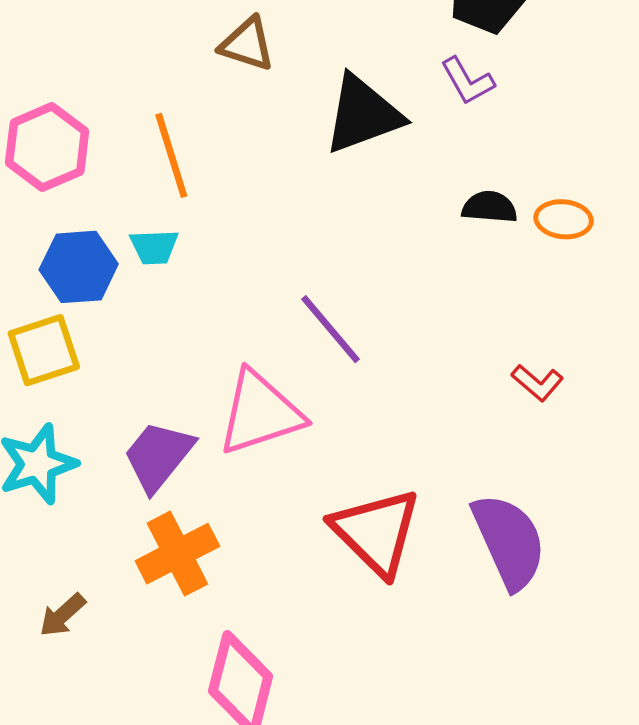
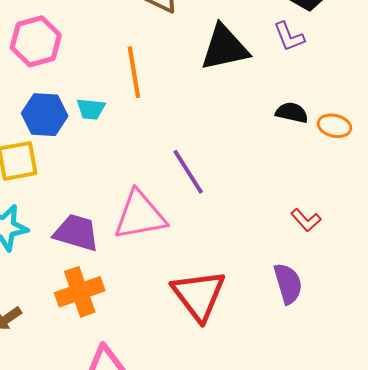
orange line: (171, 155) -> (134, 72), moved
purple trapezoid: (158, 456) -> (76, 233), turned 60
purple semicircle: (509, 541) -> (288, 284), moved, size x0.7

